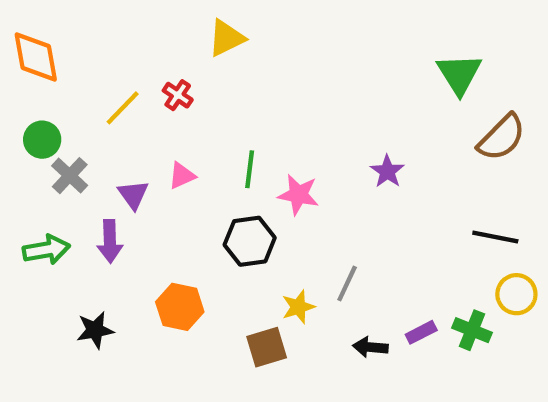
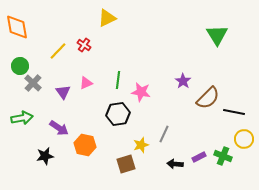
brown semicircle: (502, 137) -> (208, 98), moved
purple arrow: (110, 241) -> (59, 128), moved, turned -54

